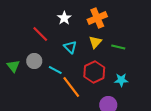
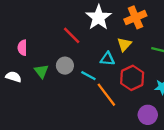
white star: (64, 18) -> (99, 17), size x1.6
yellow triangle: (95, 42) -> (124, 44), moved
cyan triangle: (70, 47) -> (107, 59), moved, turned -40

